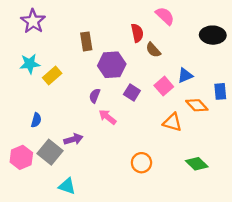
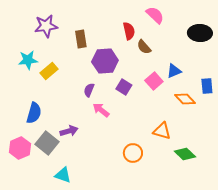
purple star: (33, 21) -> (46, 26), moved, turned 30
blue semicircle: (36, 120) -> (34, 113), size x1.5
orange triangle: (172, 122) -> (162, 131), moved

